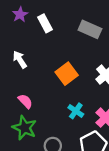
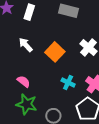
white rectangle: (45, 23) -> (29, 12), turned 56
white arrow: (20, 60) -> (26, 45), moved

